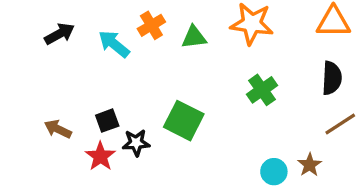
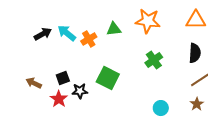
orange cross: (151, 25) -> (89, 39), moved
black arrow: (60, 34) -> (43, 34), moved
brown star: (310, 165) -> (197, 104), moved

